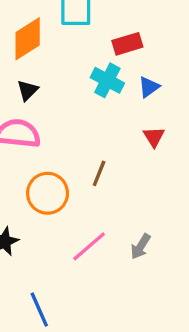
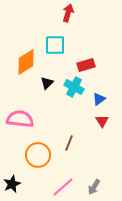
blue triangle: (149, 87) -> (99, 99), moved
black triangle: (28, 90) -> (47, 83), moved

